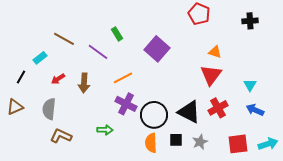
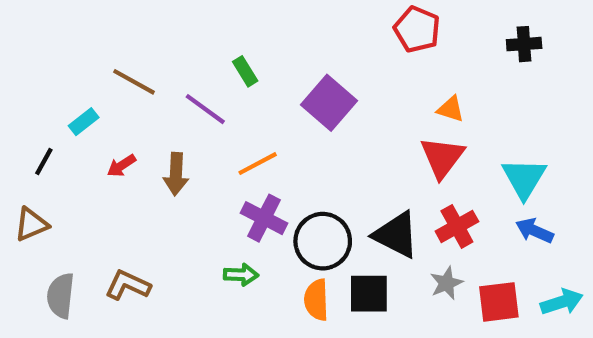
cyan triangle: (250, 85) -> (524, 178), size x1.6
gray semicircle: (49, 109) -> (61, 296), moved
green arrow: (105, 130) -> (241, 275), moved
black square: (176, 140) -> (369, 294), size x1.5
gray star: (200, 142) -> (446, 283), moved

